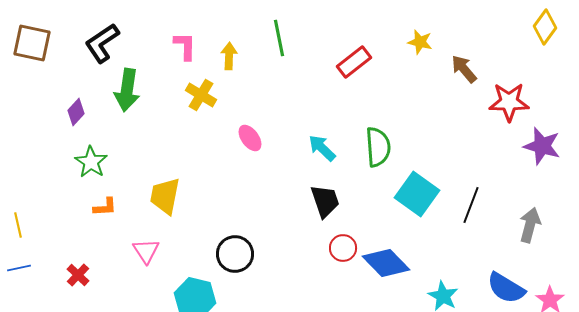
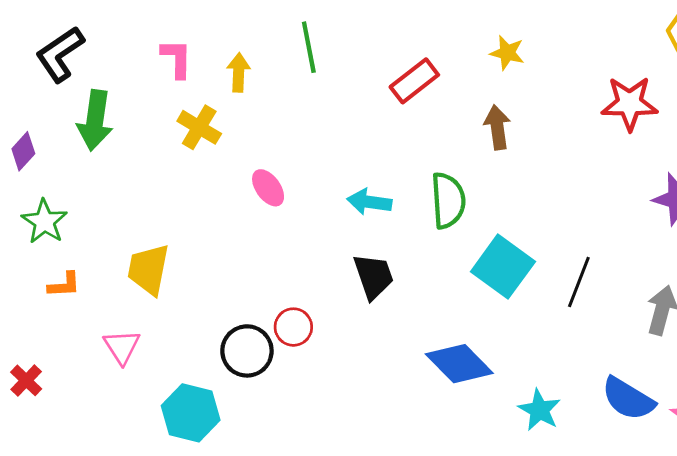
brown arrow: (464, 69) -> (497, 127), moved, turned 32
red star: (509, 102) -> (630, 103), moved
cyan arrow: (322, 148) -> (369, 202), turned -36
red circle: (343, 248) -> (293, 327), moved

